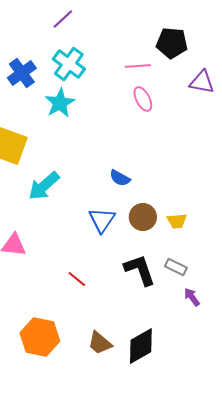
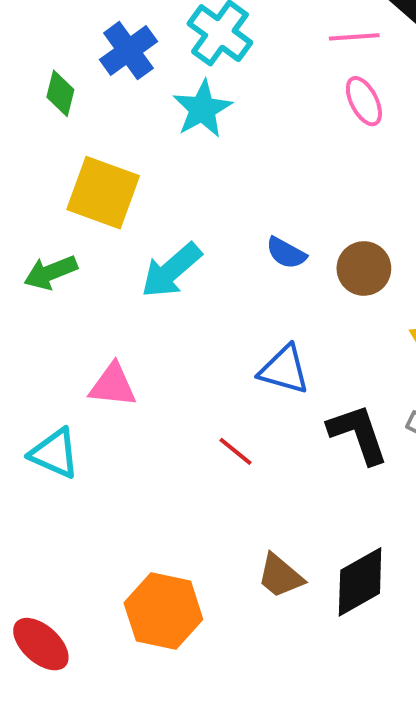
blue semicircle: (120, 178) -> (286, 253), moved
brown circle: (143, 217) -> (364, 268), moved
blue triangle: (102, 220) -> (284, 370), moved, turned -48
orange hexagon: (40, 337) -> (163, 611), moved

